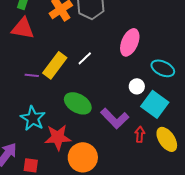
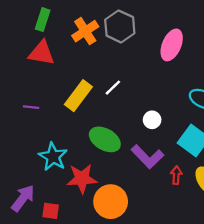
pink ellipse: (130, 42) -> (172, 45), moved
purple line: (32, 75) -> (31, 107), moved
white circle: (137, 86) -> (152, 120), moved

